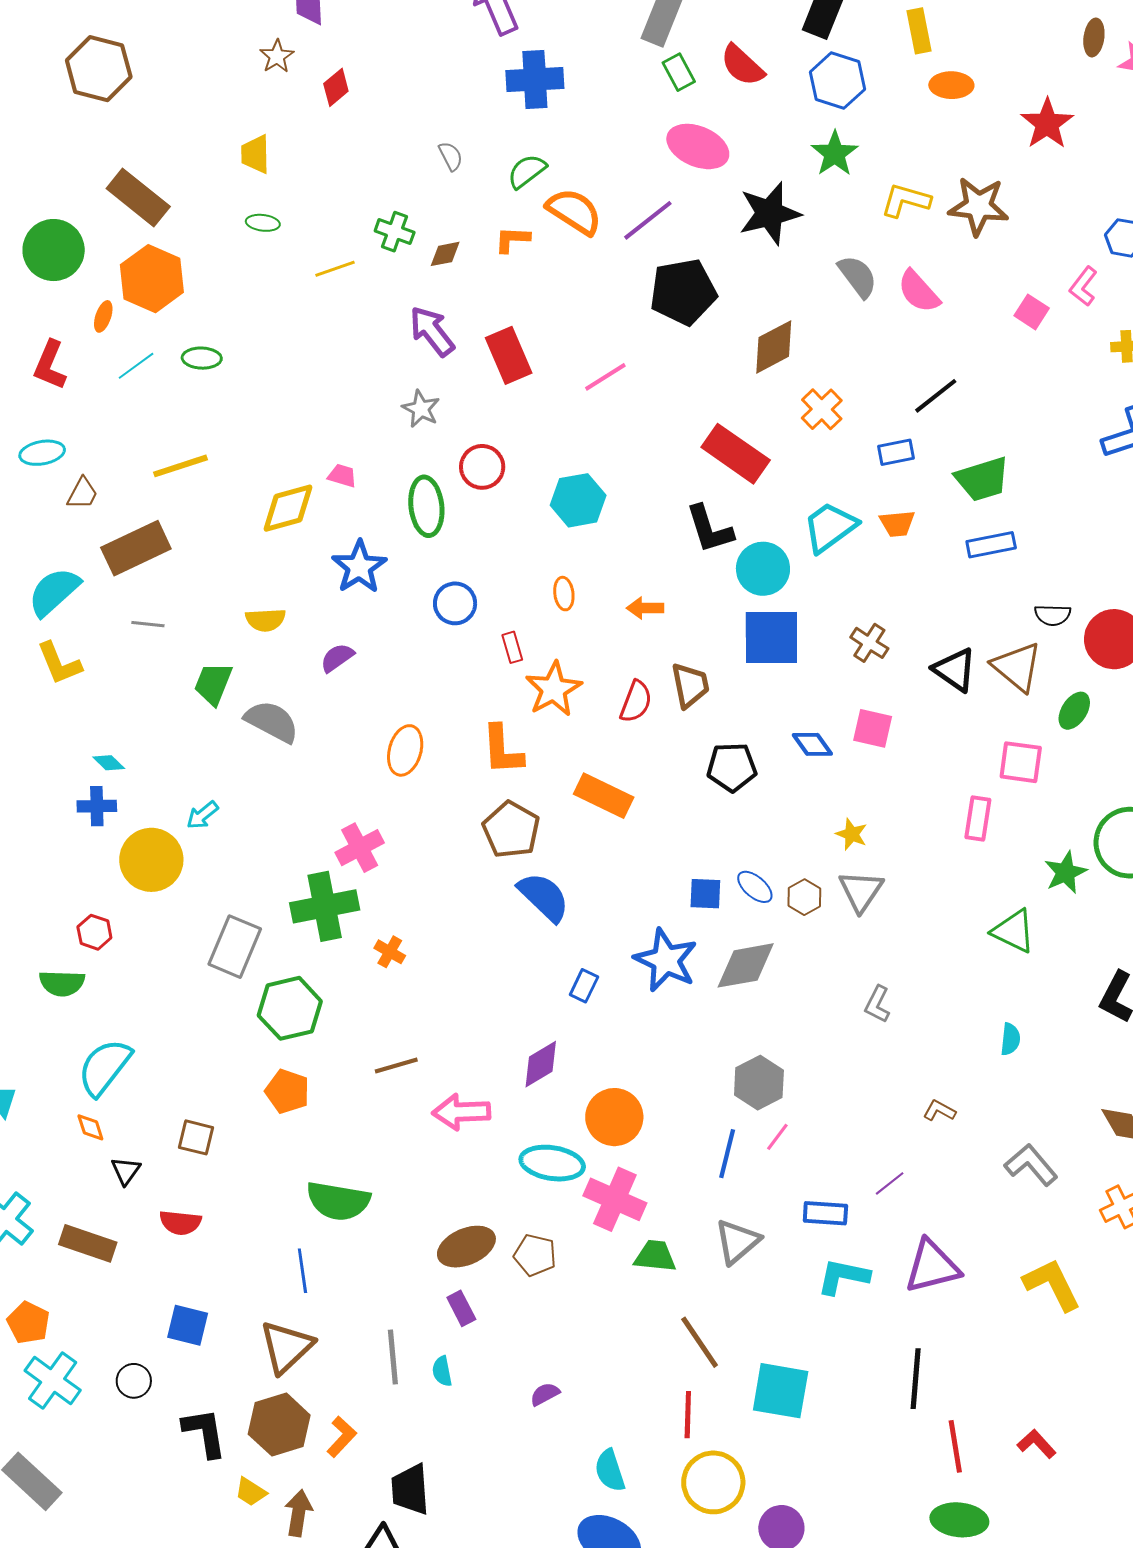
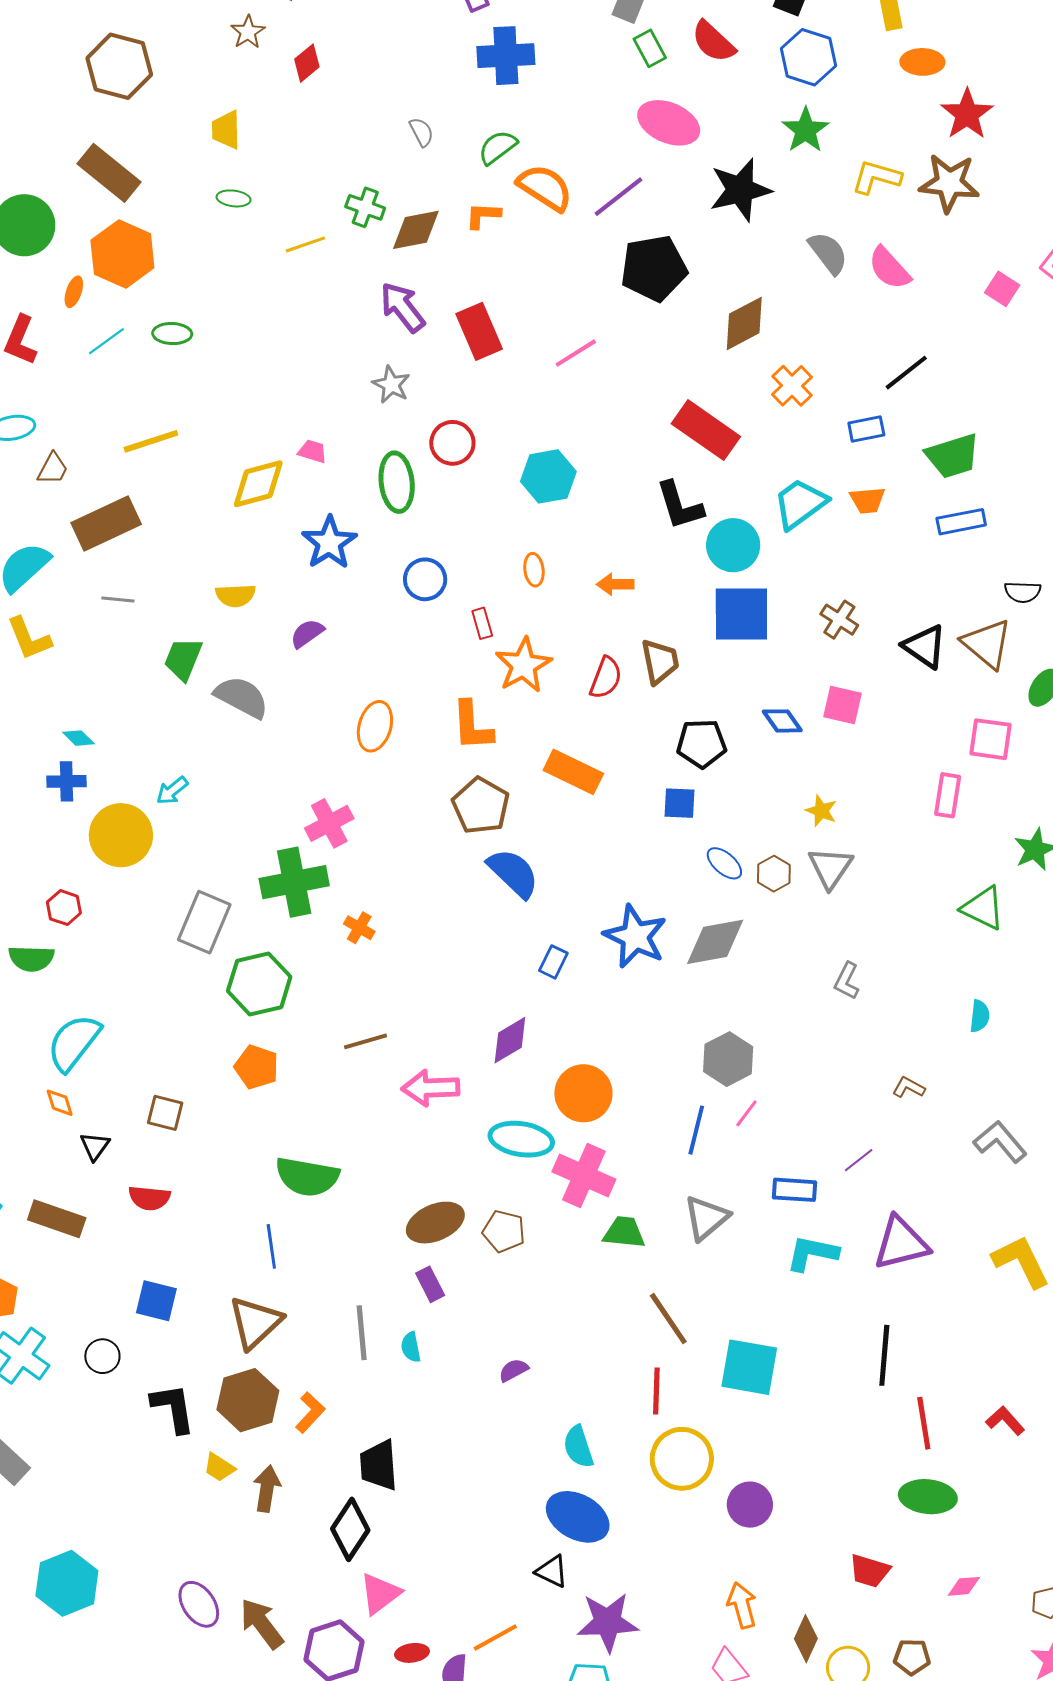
brown hexagon: (99, 69) -> (119, 66), moved
red star: (1047, 124) -> (967, 114), moved
brown diamond: (445, 254) -> (416, 230), size x1.6
blue square: (705, 894) -> (679, 803), moved

